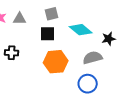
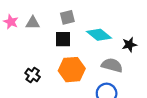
black cross: (12, 53) -> (33, 75), moved, turned 32
gray semicircle: (93, 58) -> (112, 65), turned 30

